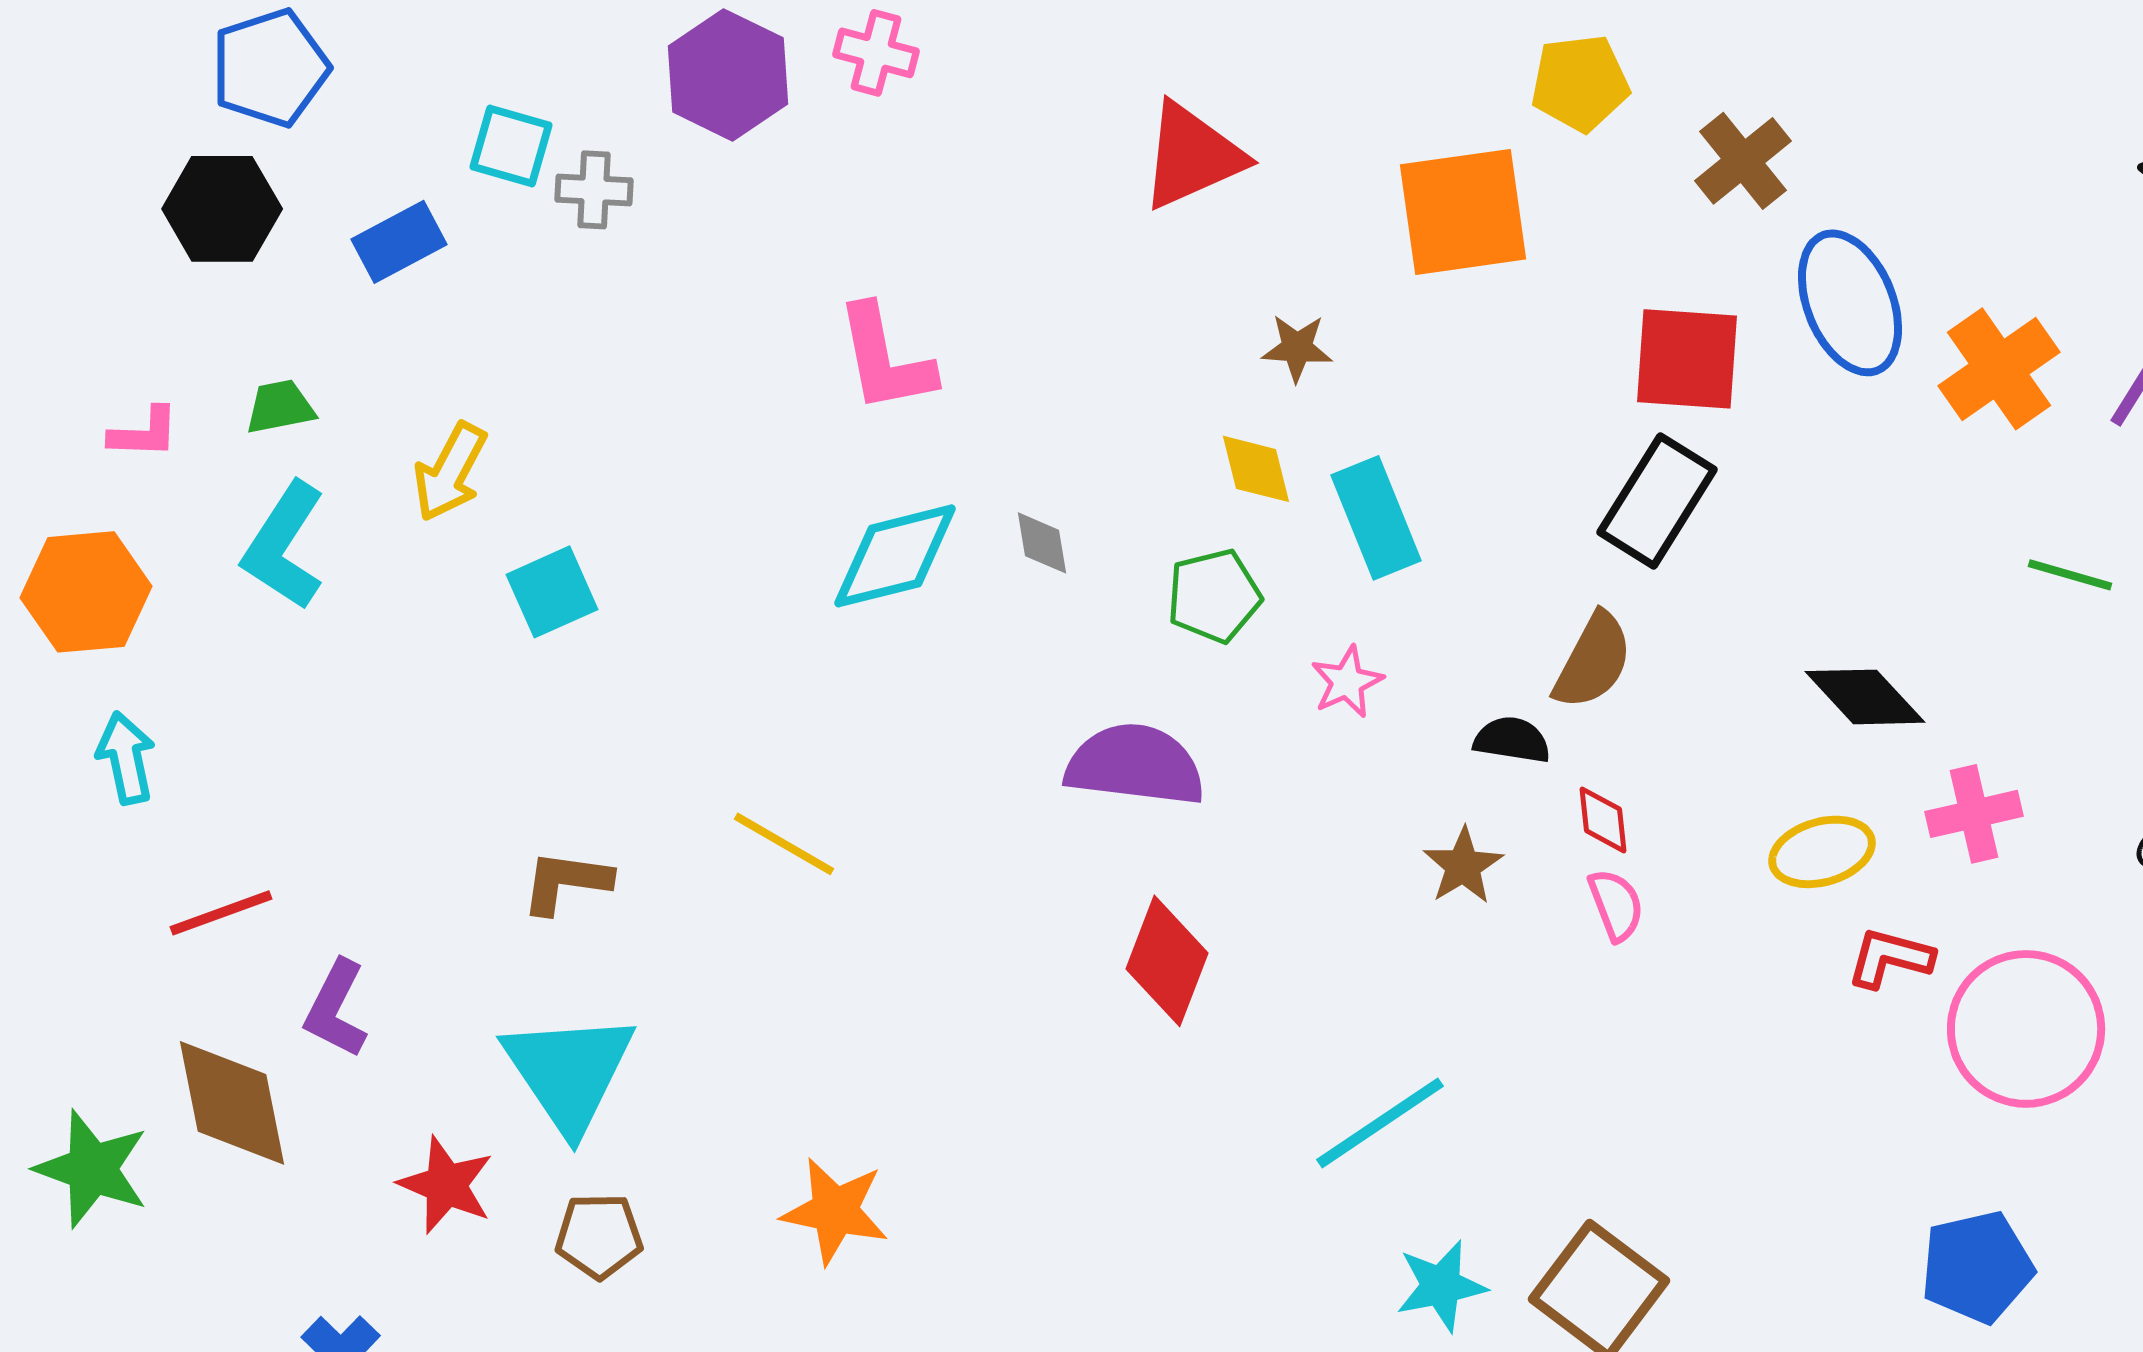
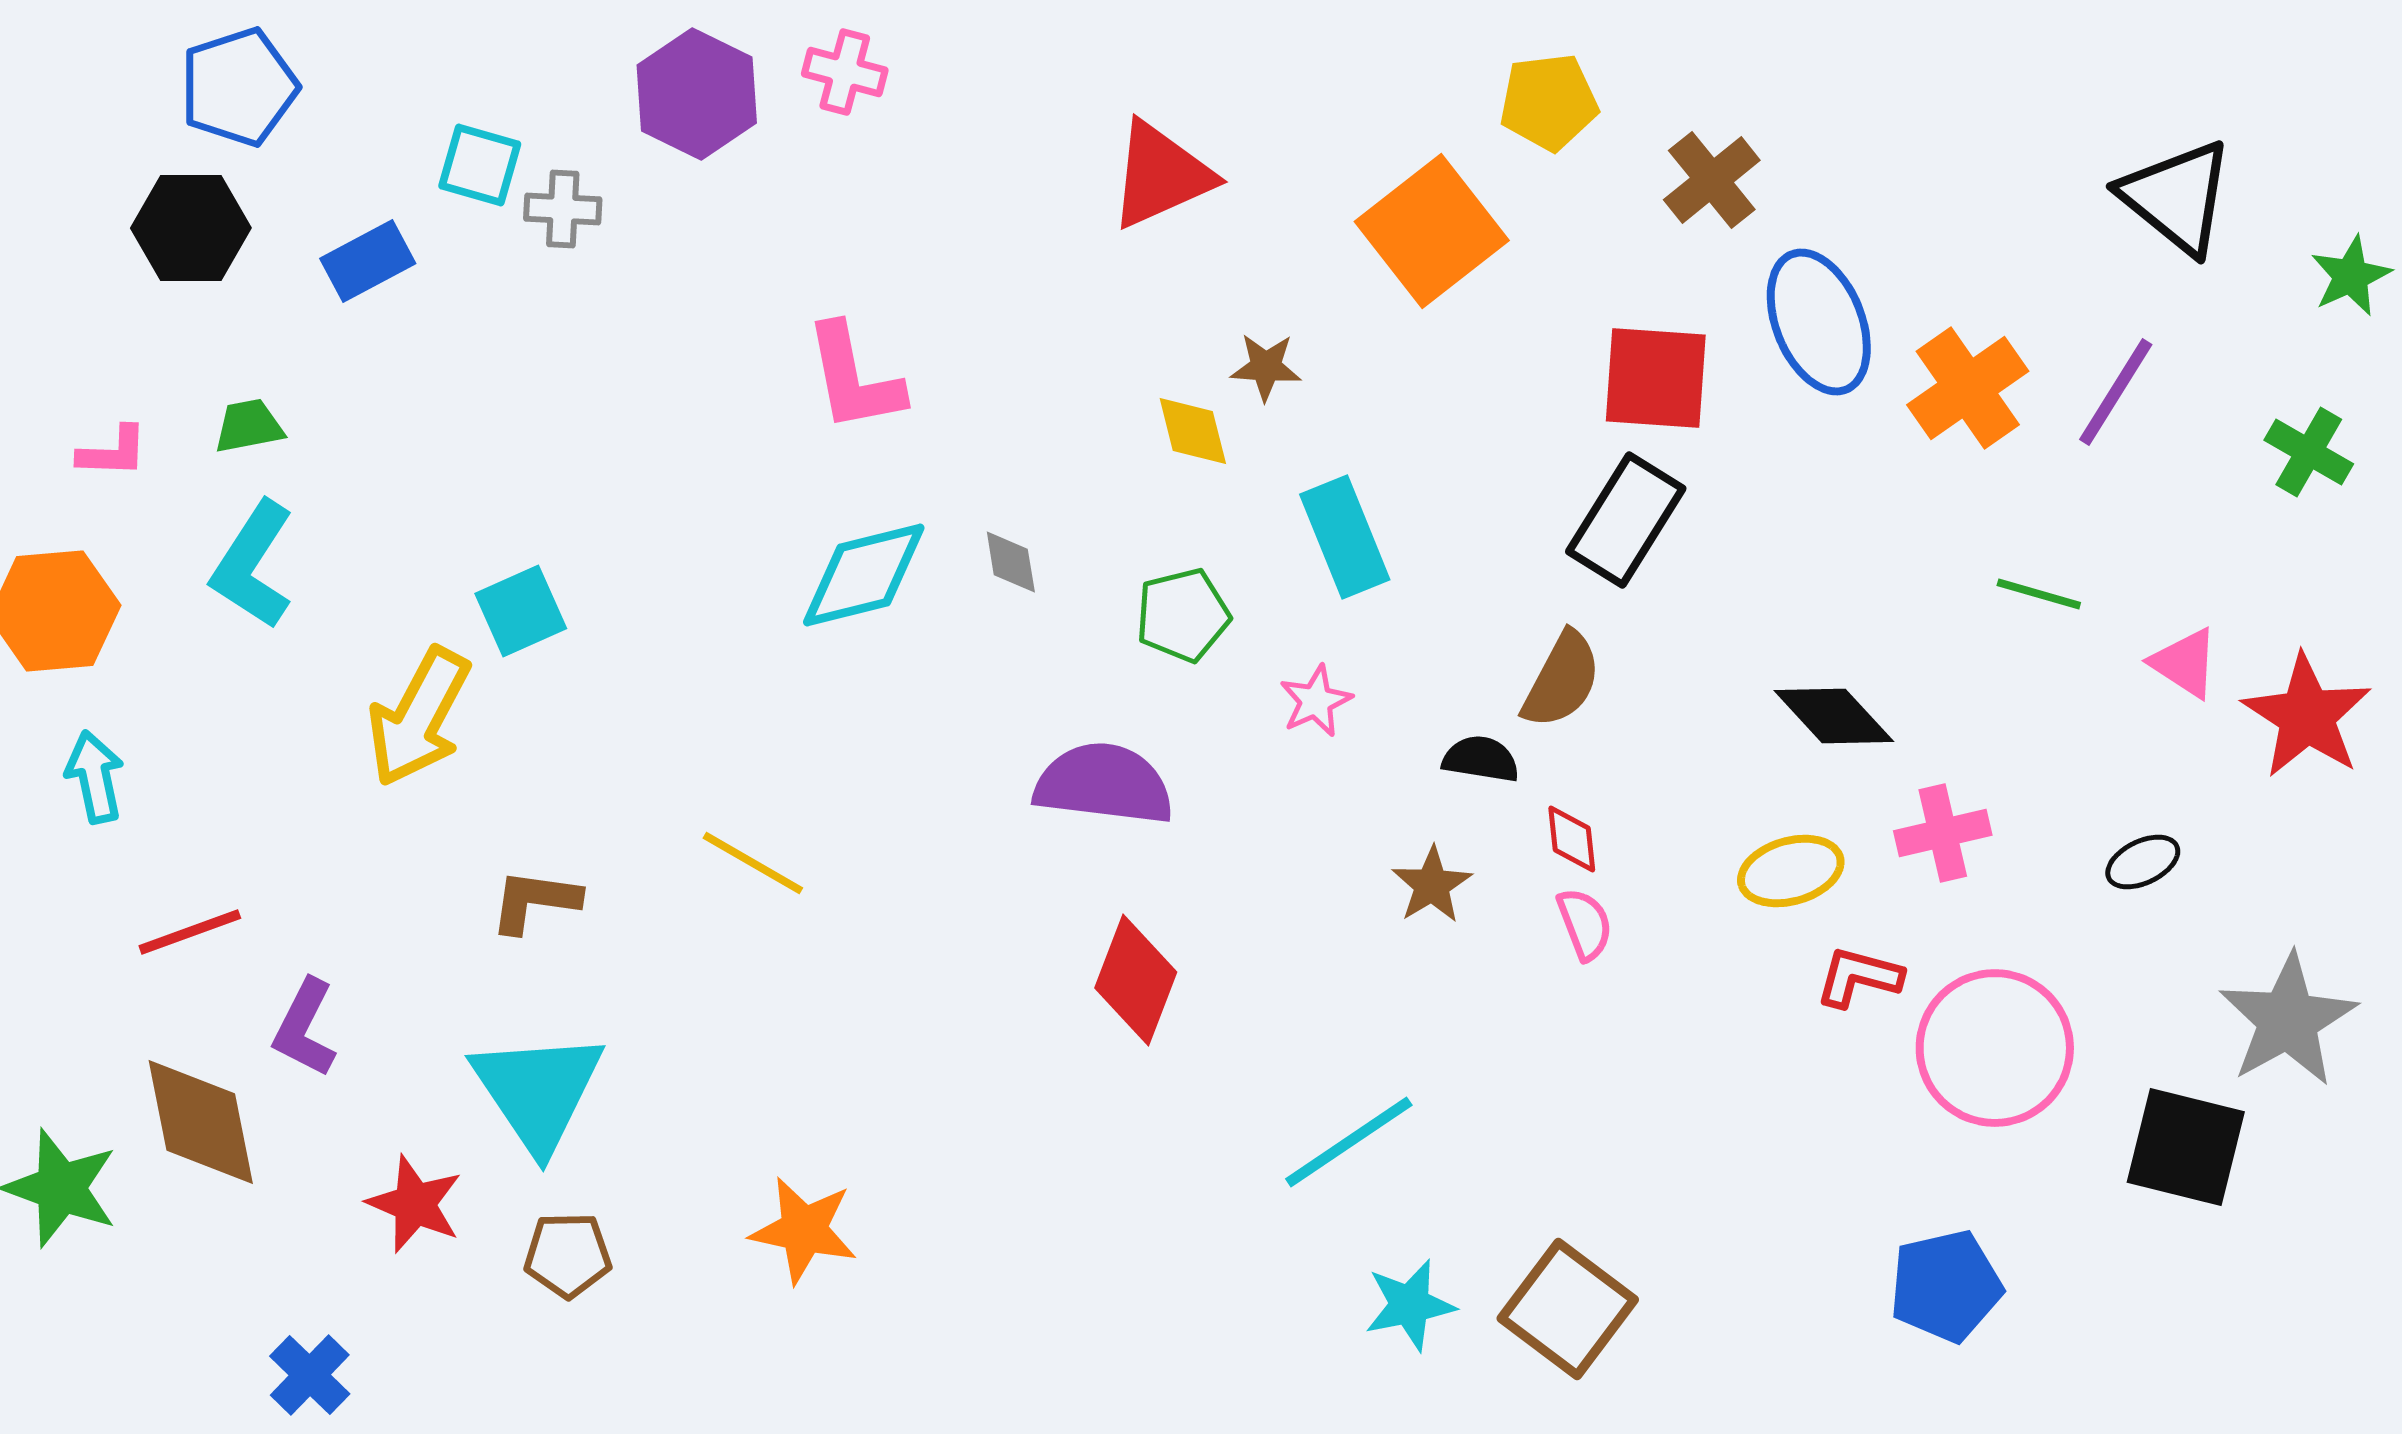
orange square: (1463, 212) -> (1432, 231), turned -30
yellow diamond: (1256, 469) -> (1193, 431), moved
yellow arrow: (450, 472) -> (419, 717), moved, size x1.4

